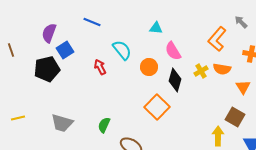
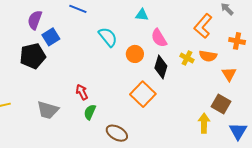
red arrow: (100, 67) -> (82, 92), moved
yellow cross: (201, 71) -> (187, 58), turned -32

